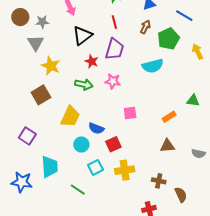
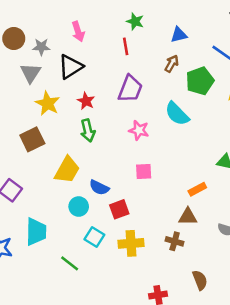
red line: (114, 22) -> (126, 46), moved
black triangle: (82, 35) -> (71, 67), moved
red star: (92, 61) -> (86, 101), moved
cyan semicircle: (153, 66) -> (177, 114), turned 55
pink star: (113, 81) -> (139, 130), moved
green arrow: (84, 84) -> (88, 131), turned 60
orange rectangle: (169, 117) -> (197, 189), moved
cyan square: (96, 167) -> (94, 237), turned -35
brown cross: (159, 181) -> (175, 241), moved

